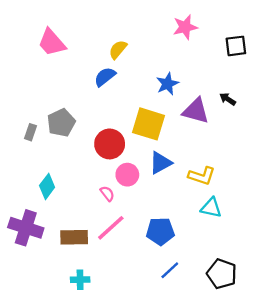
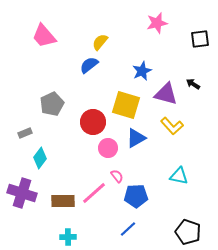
gray rectangle: (31, 132) -> (25, 133), moved, turned 48
yellow L-shape: (202, 176) -> (172, 126), moved, turned 30
pink semicircle: (107, 194) -> (117, 176), moved
blue line: (170, 270) -> (128, 229), moved

